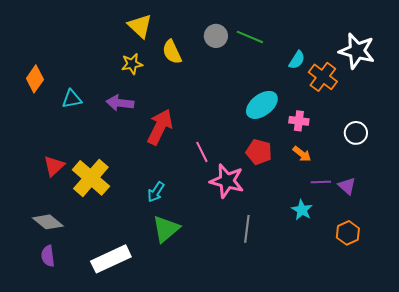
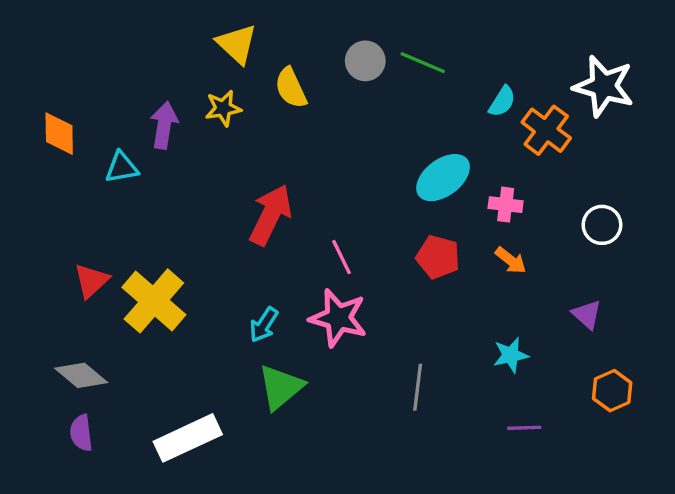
orange diamond: (35, 79) -> (59, 134), turned -36
purple arrow: (120, 103) -> (164, 125), moved, turned 92
pink star: (227, 181) -> (338, 318), moved
purple line: (321, 182) -> (524, 428), moved
cyan star: (302, 210) -> (511, 355), turned 30
orange hexagon: (348, 233) -> (612, 391), moved

